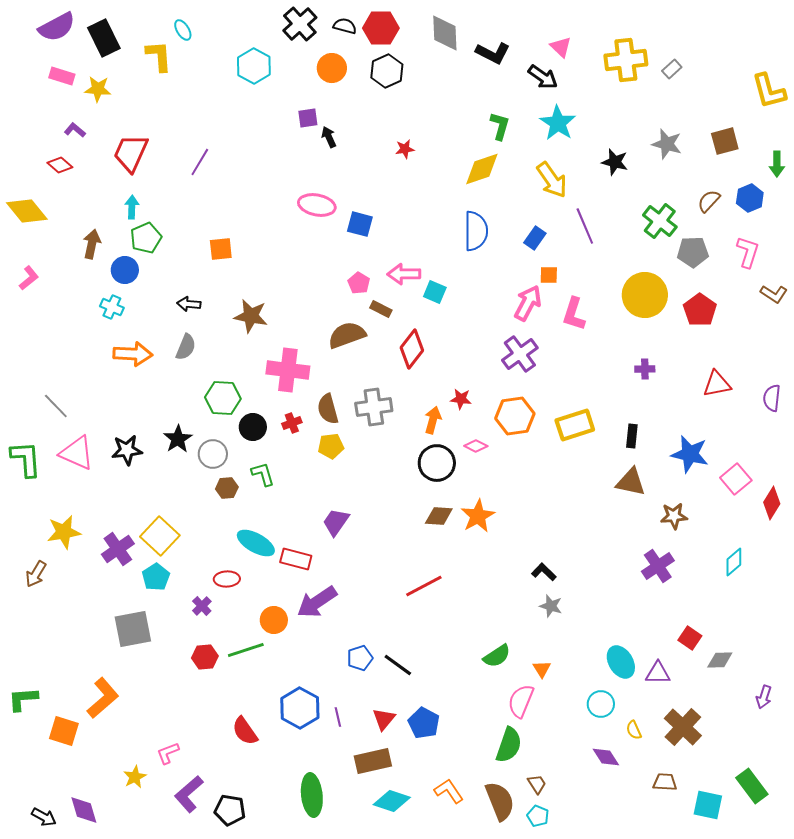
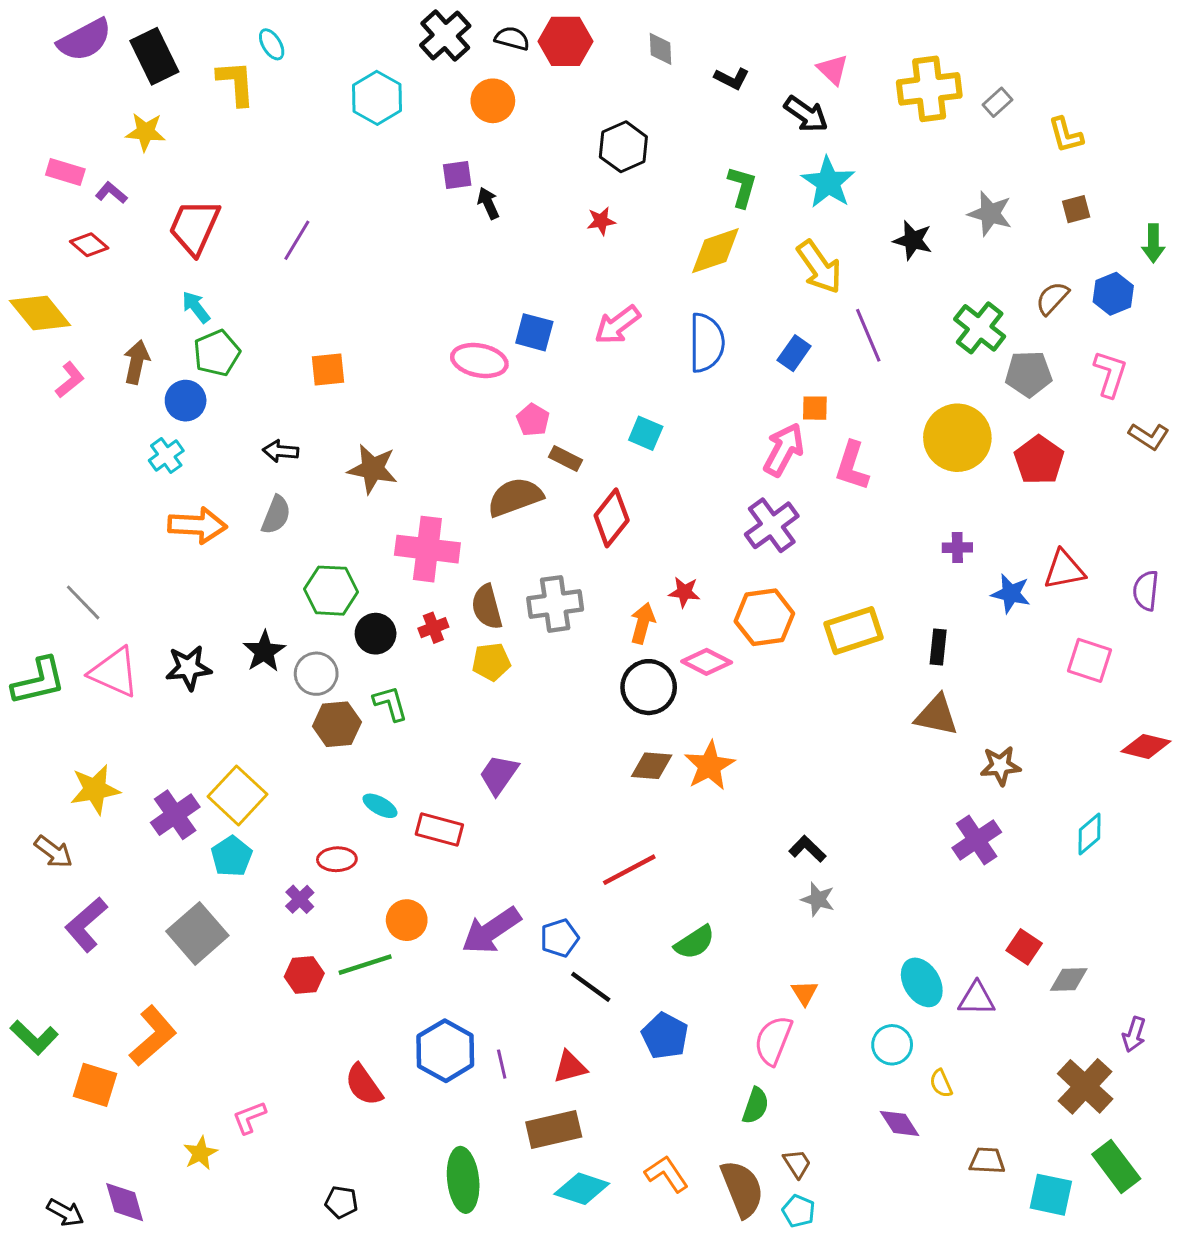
gray diamond: (445, 33) -> (661, 49), size x0.6
black L-shape: (493, 53) -> (732, 79), size x0.7
black hexagon: (387, 71) -> (623, 147), moved
pink rectangle: (62, 76) -> (65, 172), moved
yellow L-shape: (769, 91) -> (1066, 135), moved, size x0.7
brown square: (725, 141) -> (1076, 209), size x0.7
pink ellipse: (317, 205) -> (479, 361), moved
cyan arrow: (132, 207) -> (196, 307), turned -40
pink arrow: (404, 274) -> (617, 325), moved, turned -36
pink L-shape: (29, 278) -> (70, 380), moved
cyan cross: (112, 307) -> (166, 456), turned 30
pink diamond: (476, 446) -> (707, 662), size x1.4
blue star: (690, 454) -> (1011, 594), moved, size x0.7
green L-shape: (26, 459) -> (39, 681), turned 81
pink square: (736, 479) -> (1089, 660), moved, turned -32
brown hexagon: (227, 488) -> (337, 724), size x1.4
red diamond: (772, 503) -> (1146, 746), turned 72
cyan ellipse: (256, 543) -> (380, 806), size x0.6
brown arrow: (36, 574) -> (53, 852), turned -84
purple arrow: (317, 602) -> (491, 930), moved
gray square: (133, 629) -> (197, 933), turned -30
green semicircle: (497, 656) -> (695, 942), moved
blue pentagon: (360, 658) -> (560, 938), moved
green L-shape: (23, 699) -> (34, 1037), turned -132
red triangle: (384, 719) -> (570, 1067), turned 35
blue pentagon: (424, 723) -> (665, 1036), moved
brown cross: (683, 727) -> (1085, 1086), moved
green semicircle: (509, 745) -> (756, 1106), size x0.7
purple L-shape: (189, 794) -> (86, 925), moved
black pentagon: (230, 810) -> (341, 1202), size x0.7

